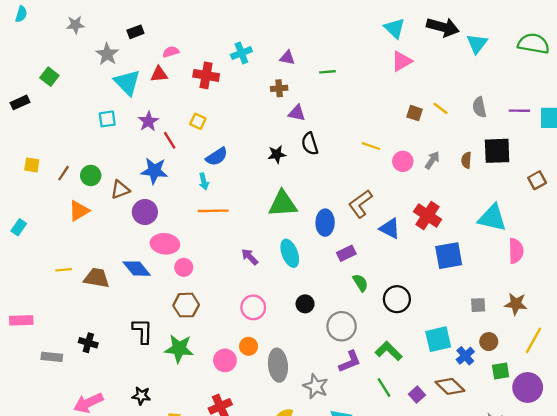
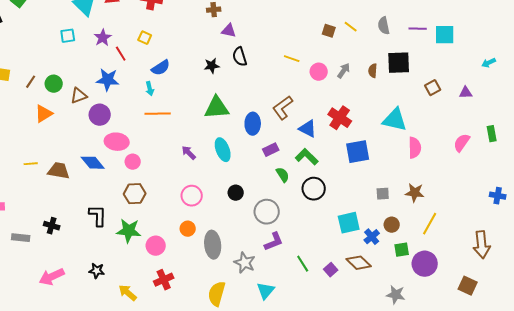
green L-shape: (389, 351) -> (307, 157), moved
pink circle: (225, 360) -> (156, 246), moved

